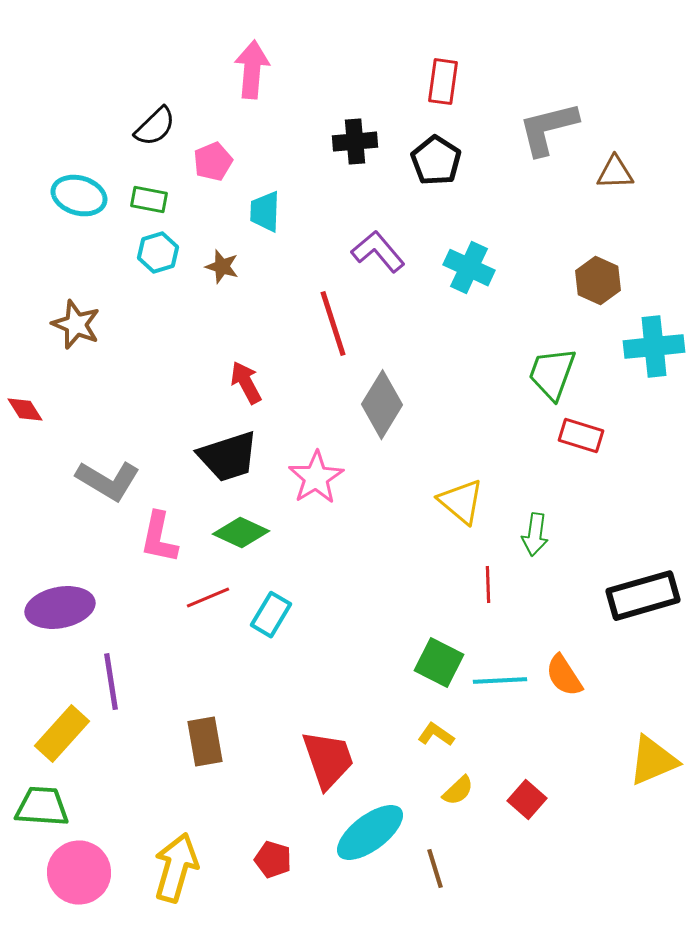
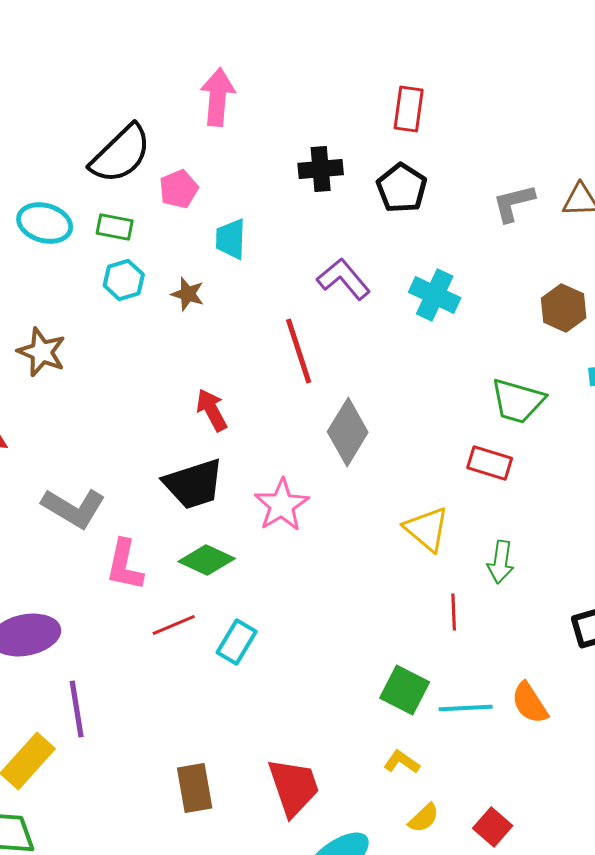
black semicircle: (155, 127) -> (121, 154), size x1.5
gray L-shape: (548, 129) -> (514, 203), moved, size x0.7
green trapezoid: (552, 374) -> (518, 401), turned -94
red rectangle: (581, 436) -> (490, 463), moved
brown rectangle: (205, 742) -> (195, 788), moved

